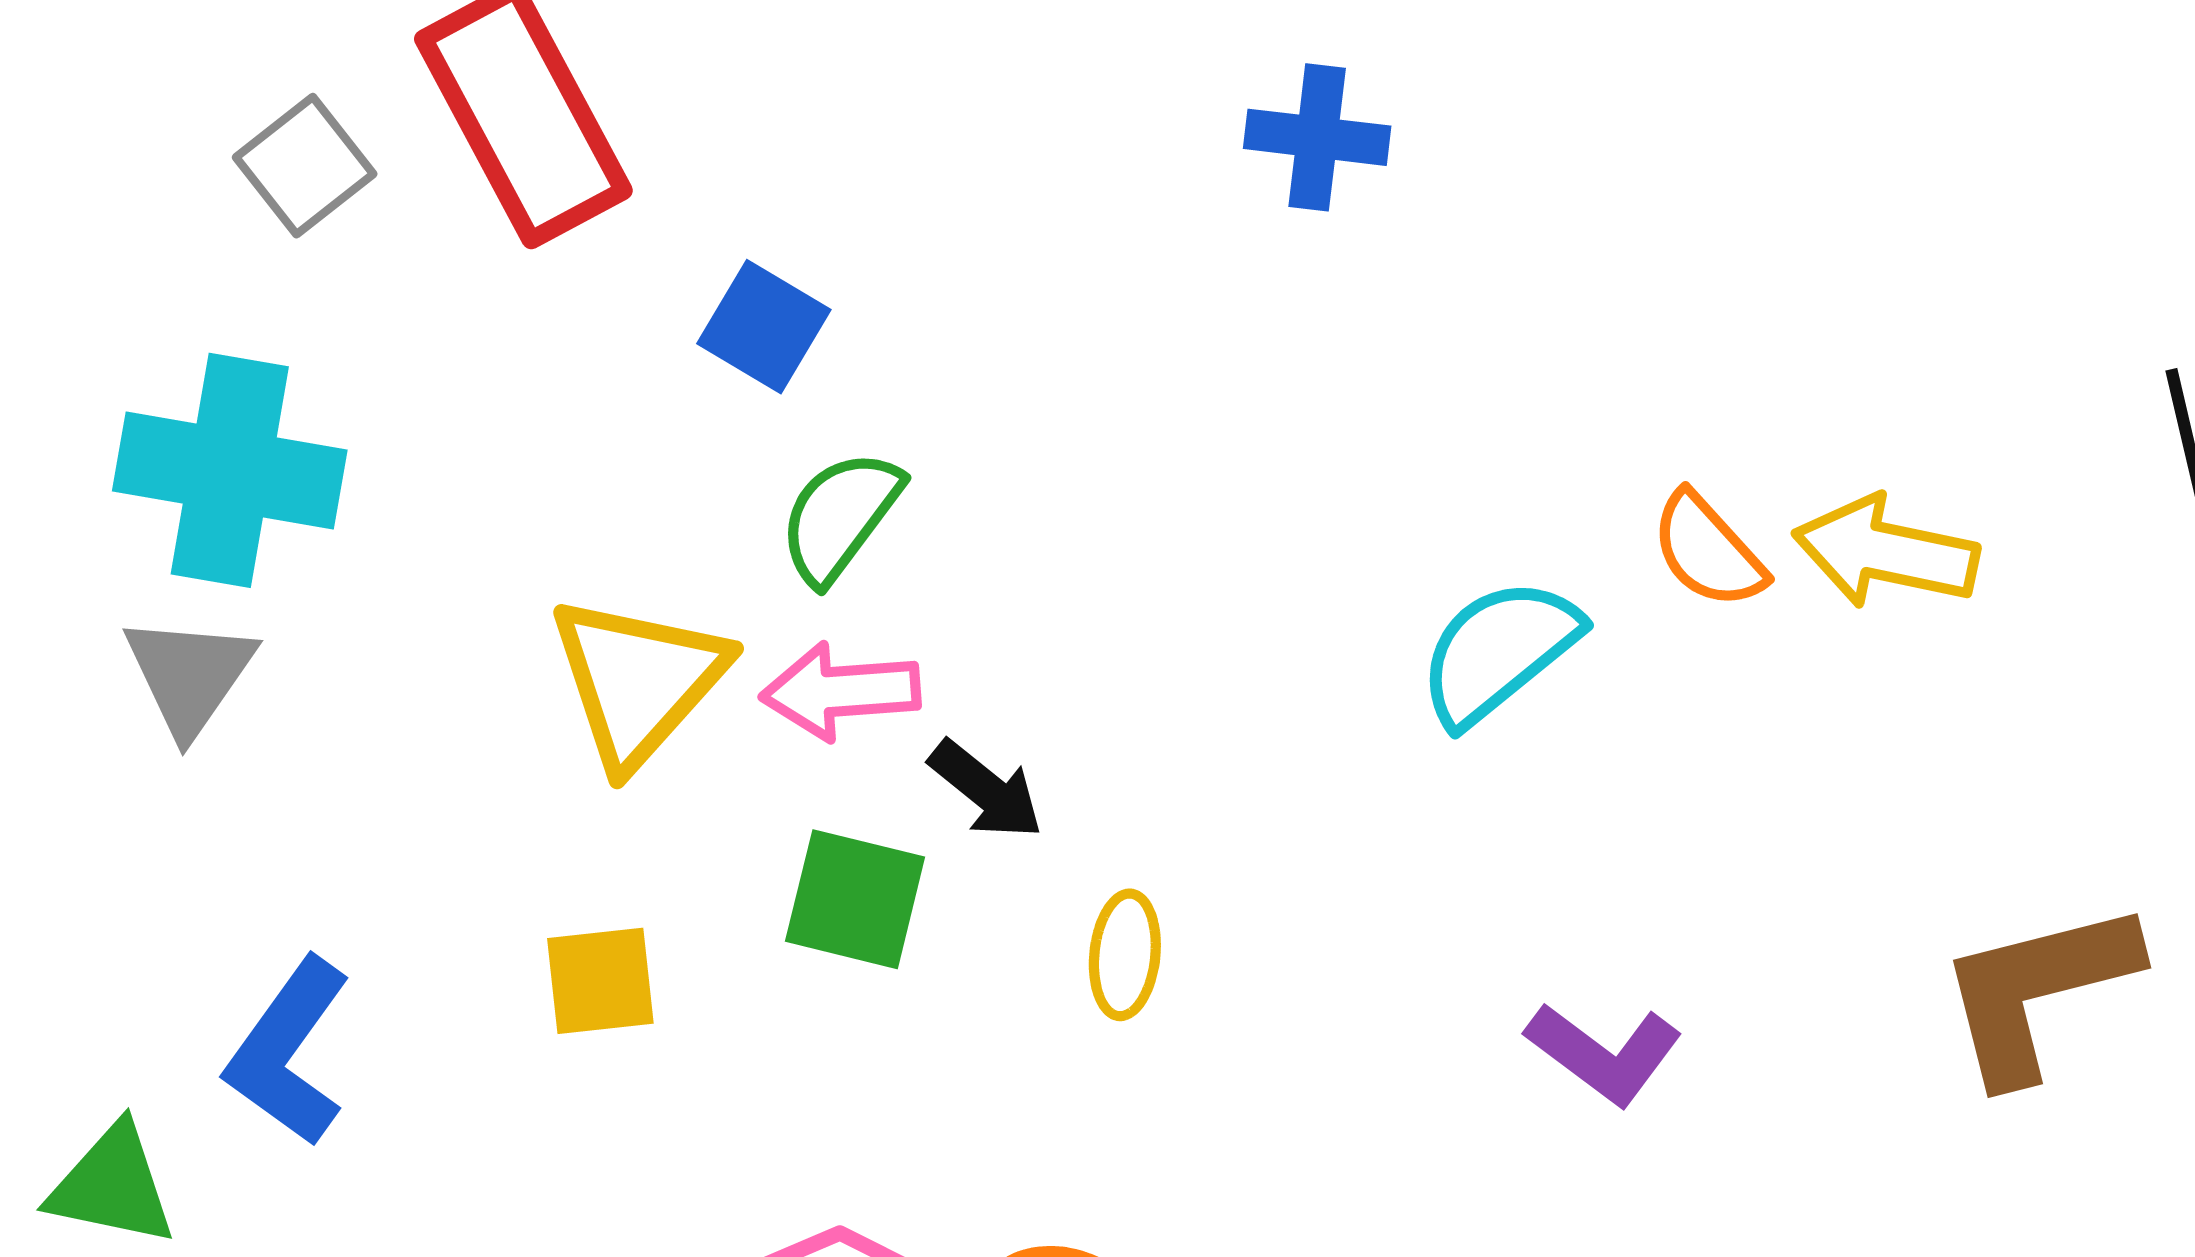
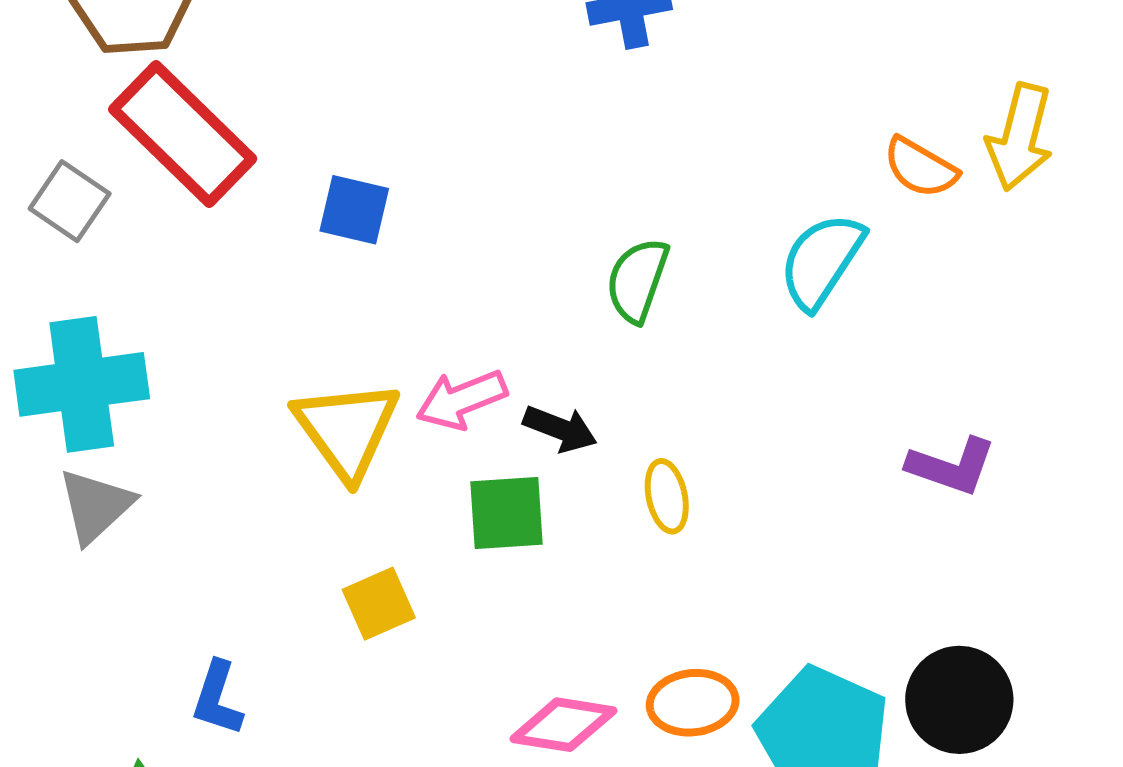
green semicircle: (840, 516) -> (637, 280), moved
yellow arrow: (1886, 552) -> (1020, 137), turned -70
gray triangle: (189, 675) -> (95, 506), turned 30
blue L-shape: (288, 1052) -> (217, 698), size x0.7

